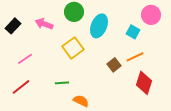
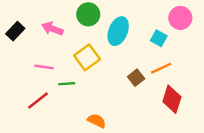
pink line: (25, 59) -> (44, 67), moved, turned 42
green line: (62, 83) -> (67, 84), moved
red line: (21, 87) -> (38, 100), moved

